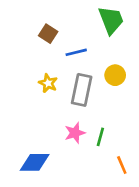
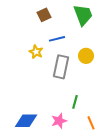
brown square: (48, 34) -> (44, 15), moved, turned 32
yellow star: (48, 83) -> (36, 52), moved
pink star: (75, 133) -> (59, 121), moved

